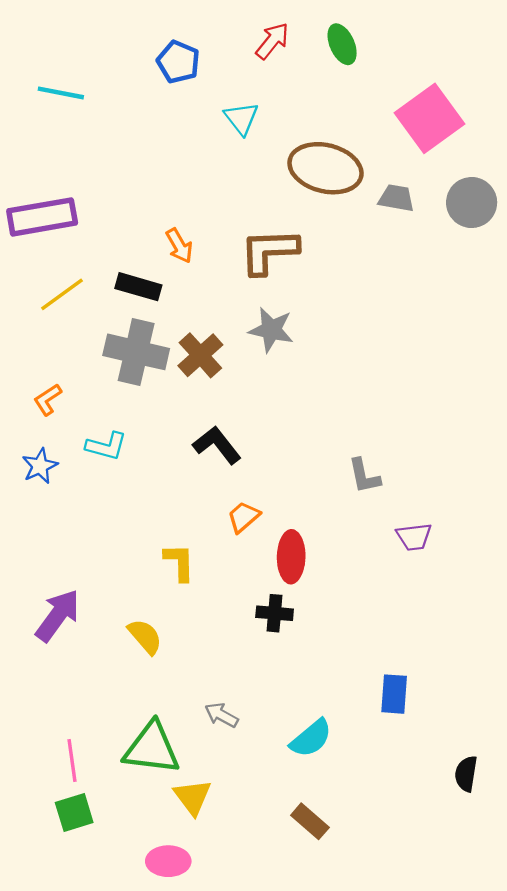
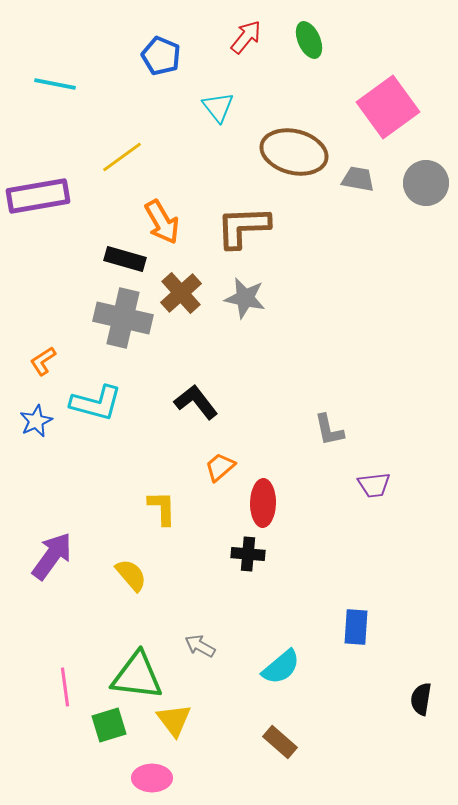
orange arrow: (179, 246) -> (162, 222), size x1.4
yellow line: (62, 294) -> (122, 157), moved
brown cross: (200, 355) -> (181, 293), moved
cyan L-shape: (106, 446) -> (96, 403), size x1.4
green square: (74, 812) -> (109, 725), moved

